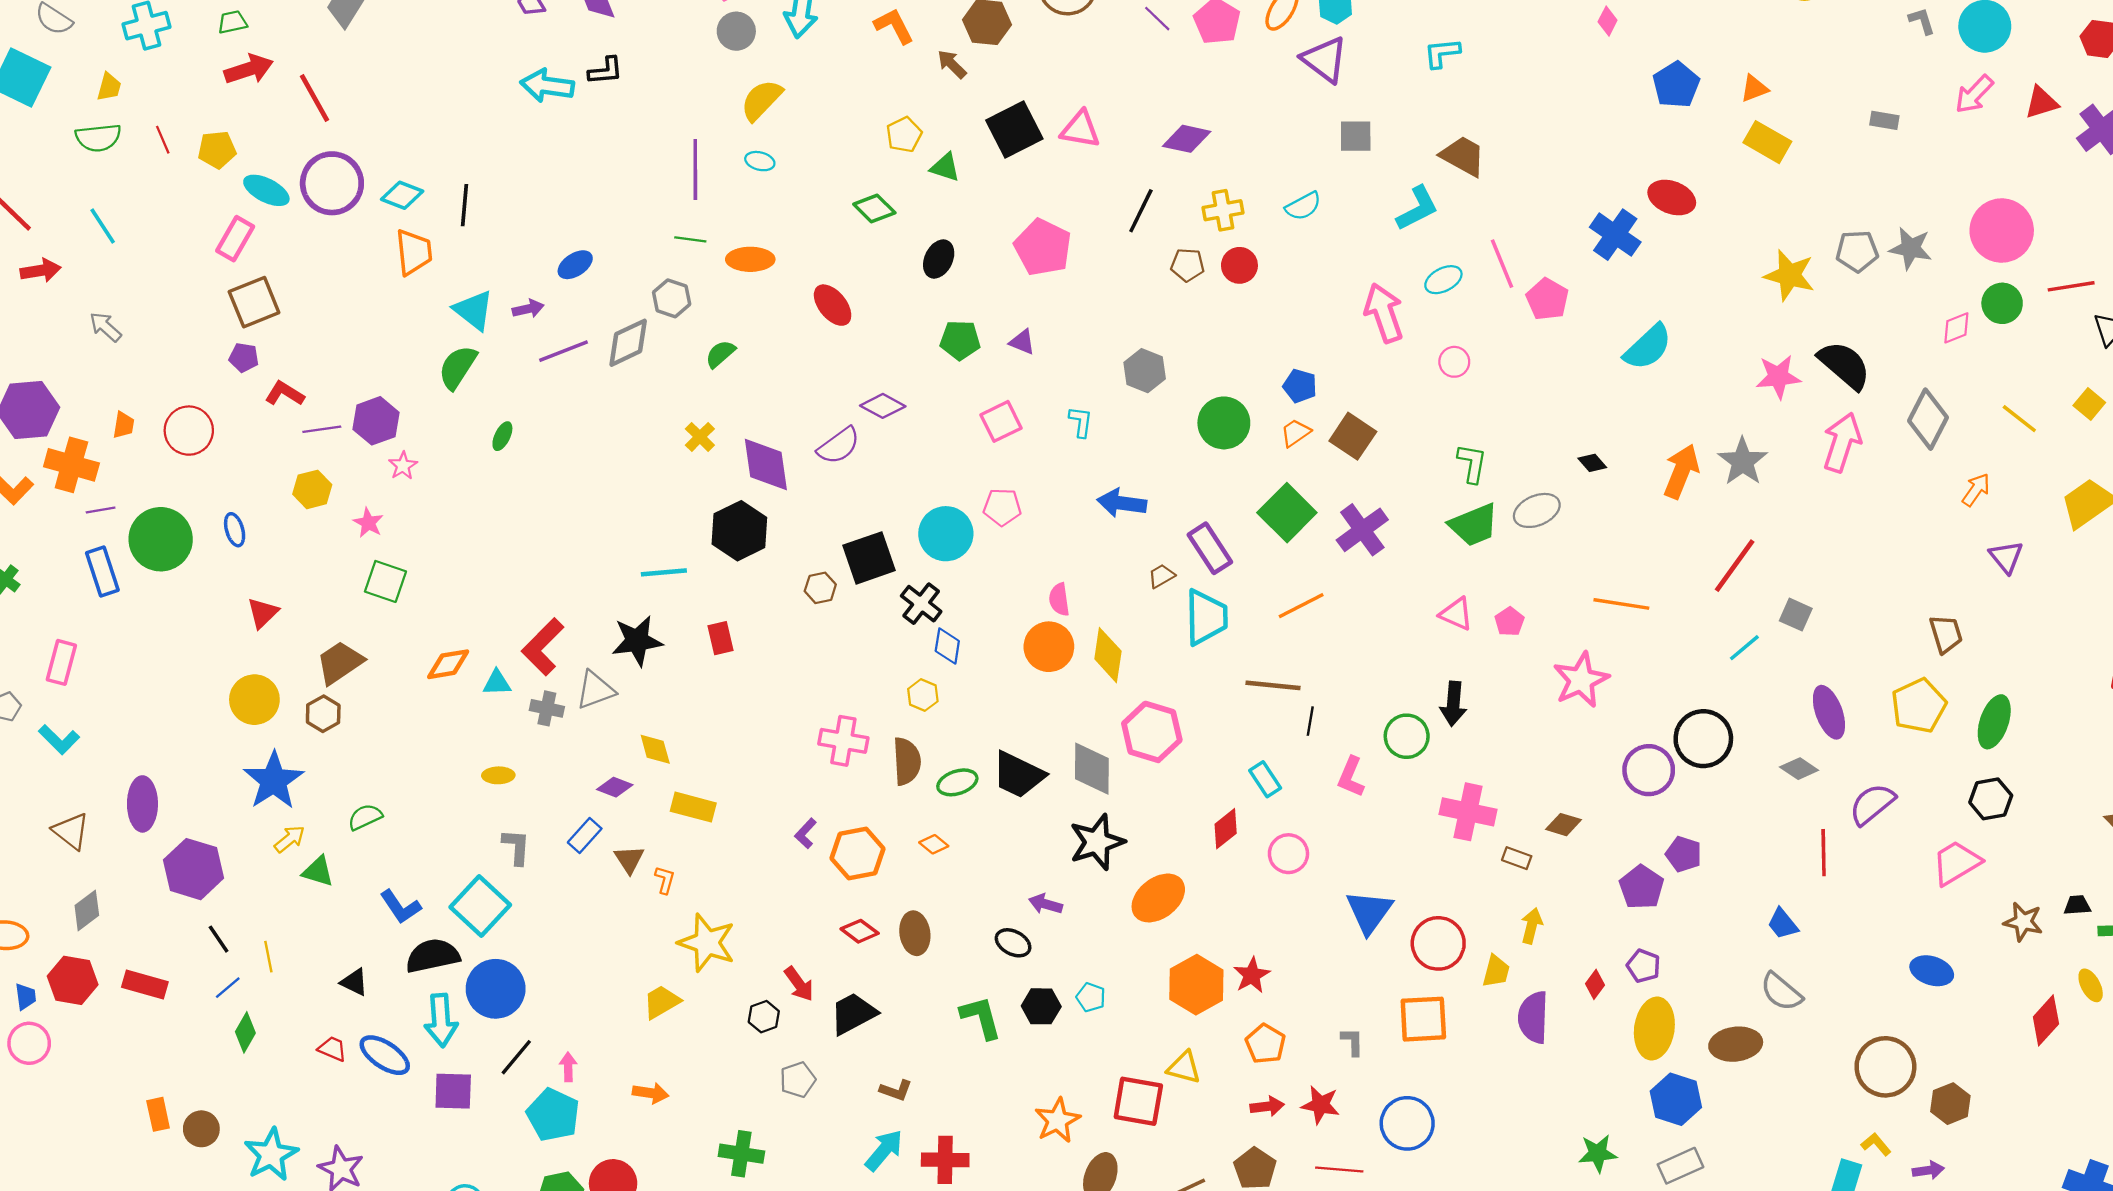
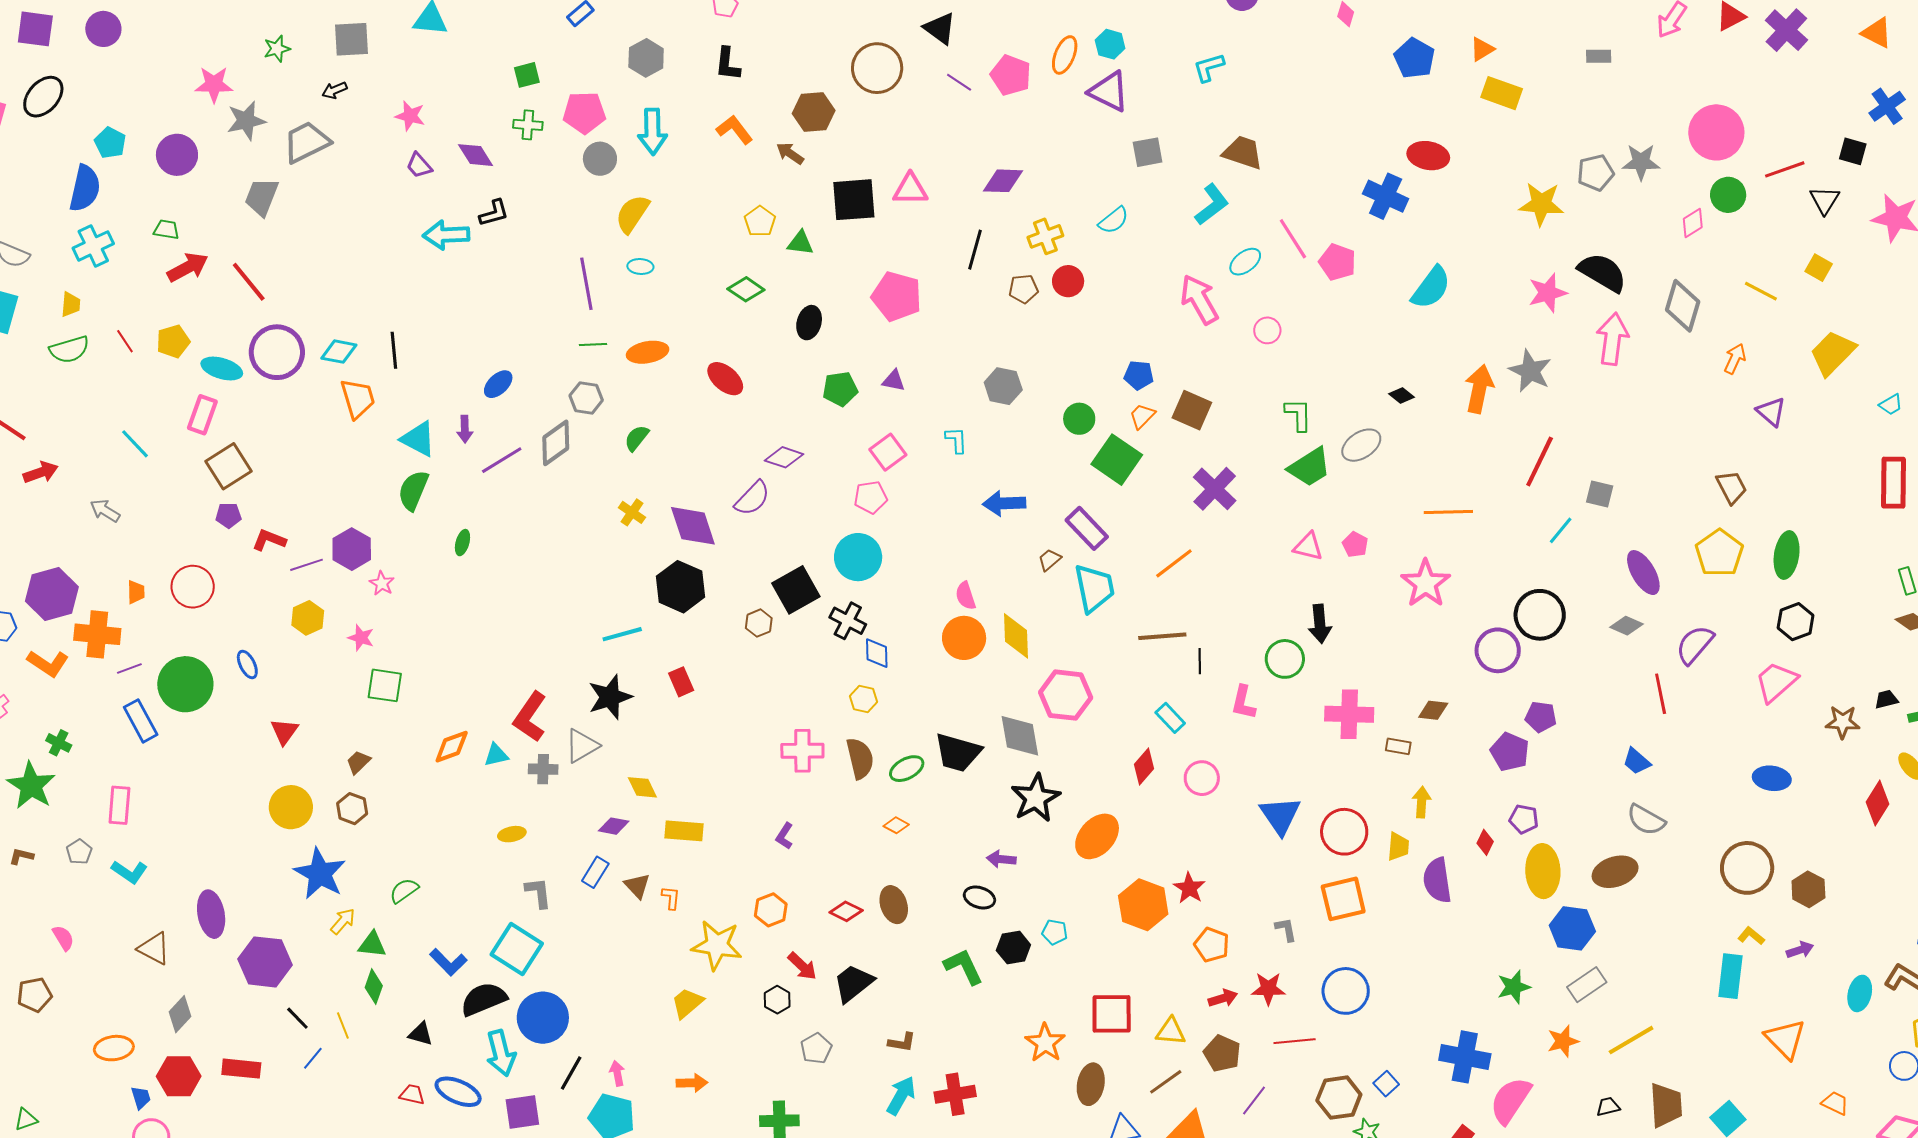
green trapezoid: (232, 22) -> (166, 230), turned 32
black square: (1014, 130) -> (854, 200), turned 33
cyan line: (103, 226) -> (135, 444), moved
purple arrow: (528, 309) -> (465, 429), turned 112
green circle: (1224, 423) -> (1079, 419), size x0.7
pink pentagon: (1002, 507) -> (871, 497), moved
green square: (1287, 513) -> (1117, 460), moved
brown trapezoid: (340, 663) -> (358, 762), size x0.6
orange hexagon: (857, 853) -> (771, 910), moved, size x0.7
green diamond: (245, 1032) -> (374, 987), moved
yellow triangle: (1184, 1067) -> (1171, 1031), moved

